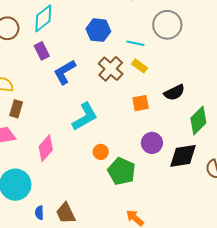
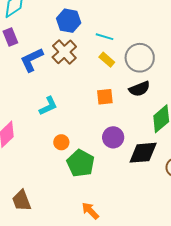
gray circle: (167, 25) -> (140, 58), moved
brown cross: (111, 69) -> (64, 52), moved
cyan L-shape: (85, 117) -> (48, 106), size x0.7

